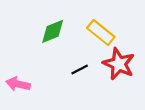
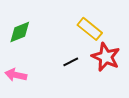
green diamond: (53, 31) -> (20, 32), moved

